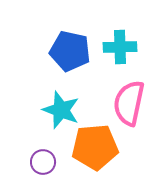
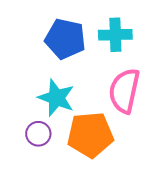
purple circle: (43, 162) -> (38, 134), moved

